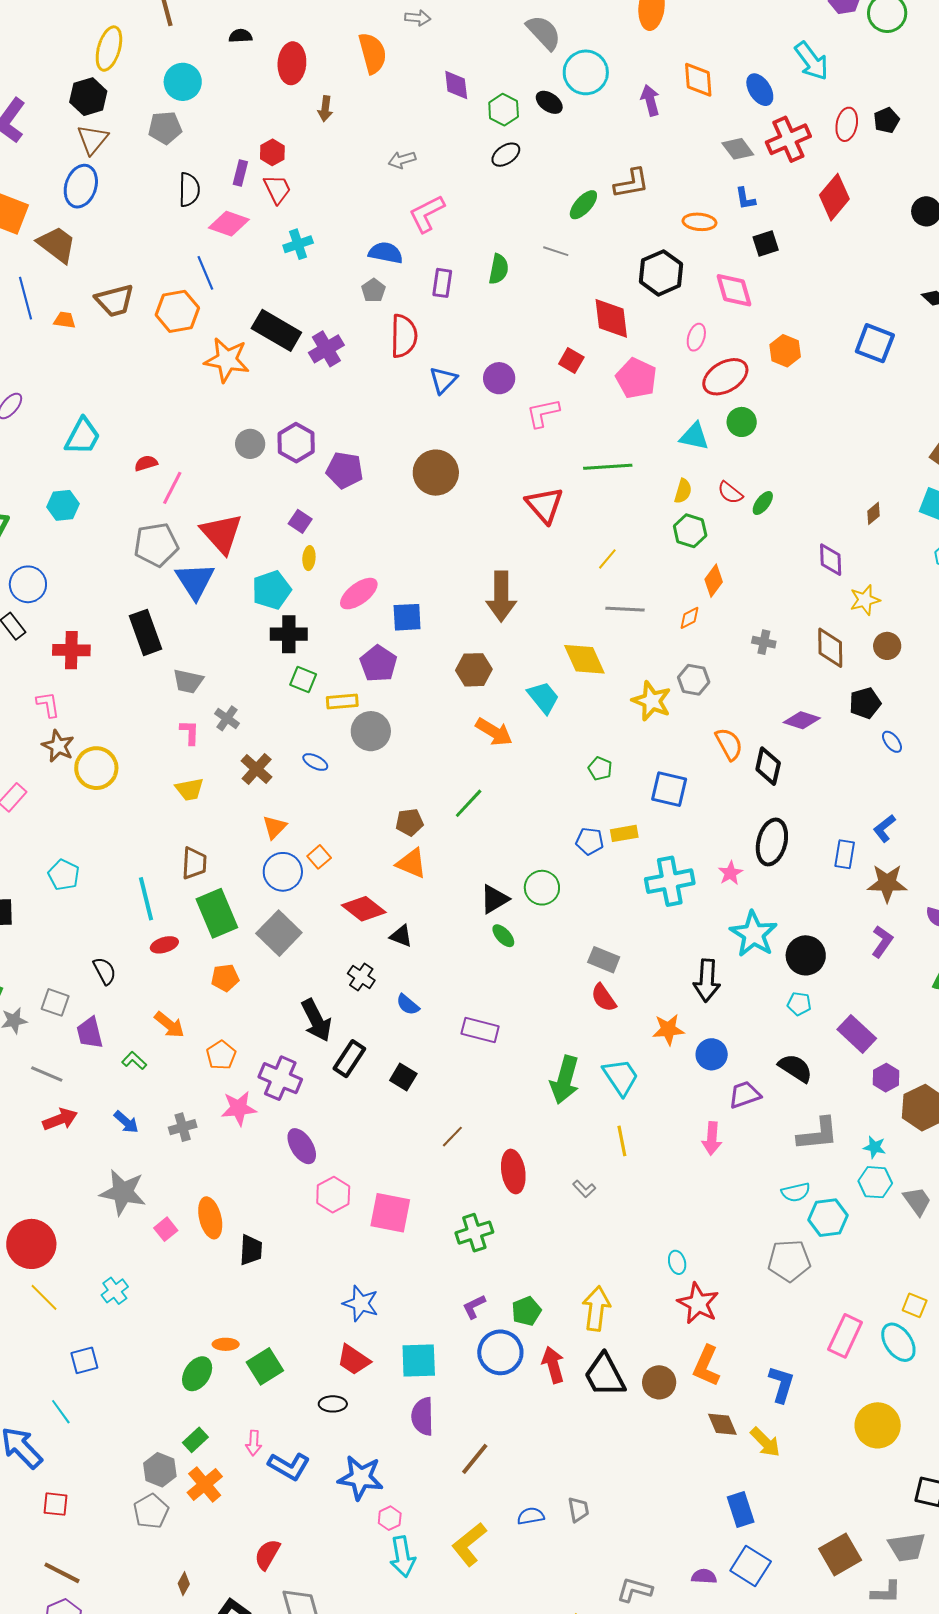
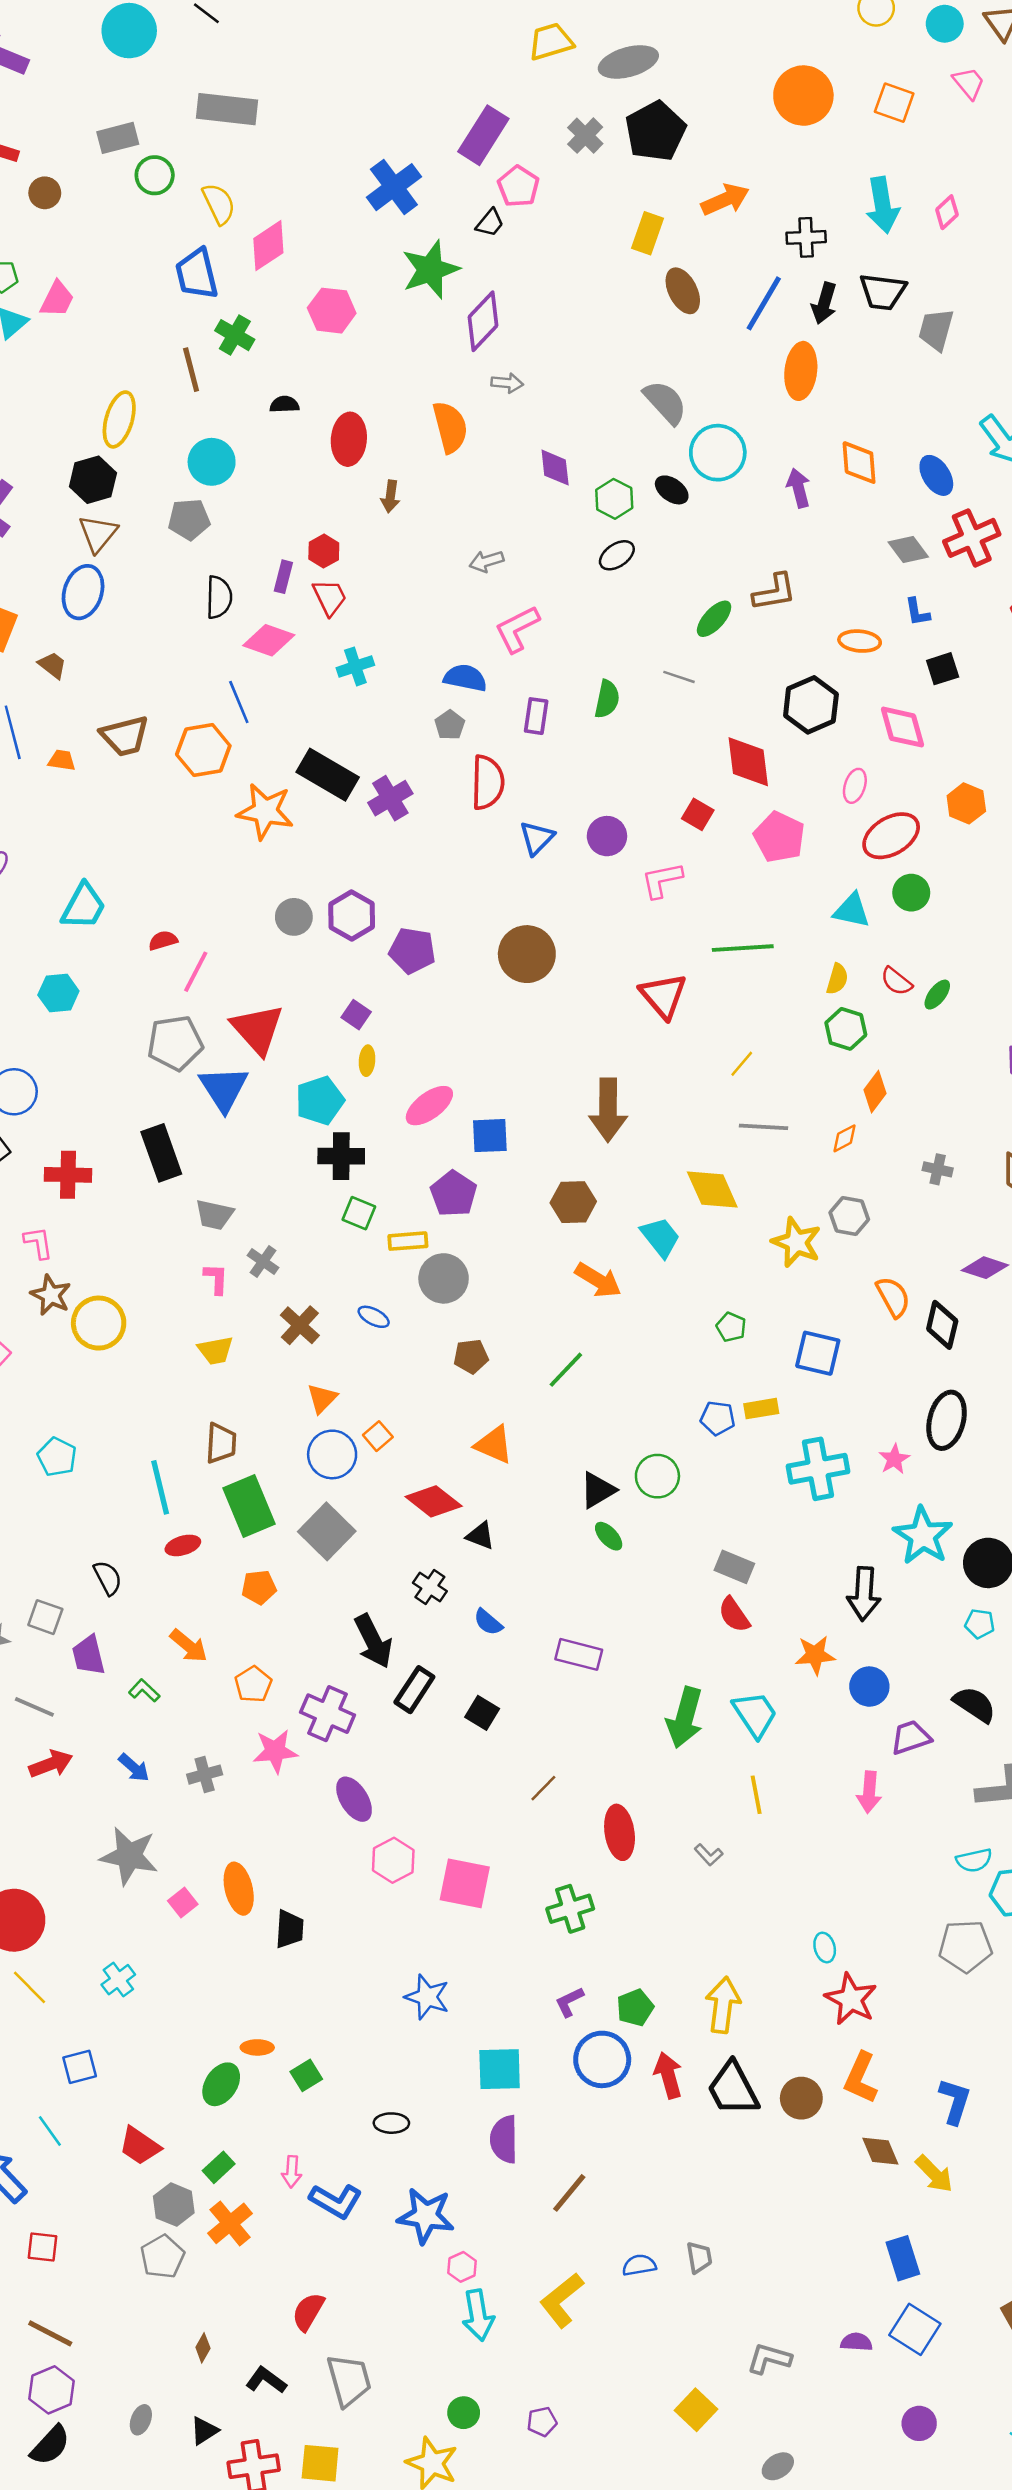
brown trapezoid: (57, 244) -> (52, 665), size x0.6
brown pentagon: (409, 822) -> (471, 1356), moved
red trapezoid: (354, 1360) -> (140, 2146), moved
green square: (265, 1366) -> (306, 2075), size x0.7

